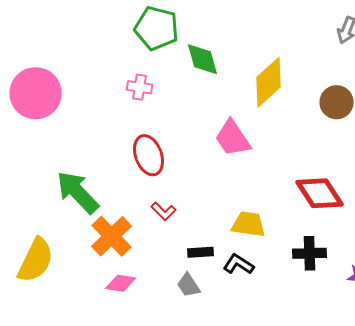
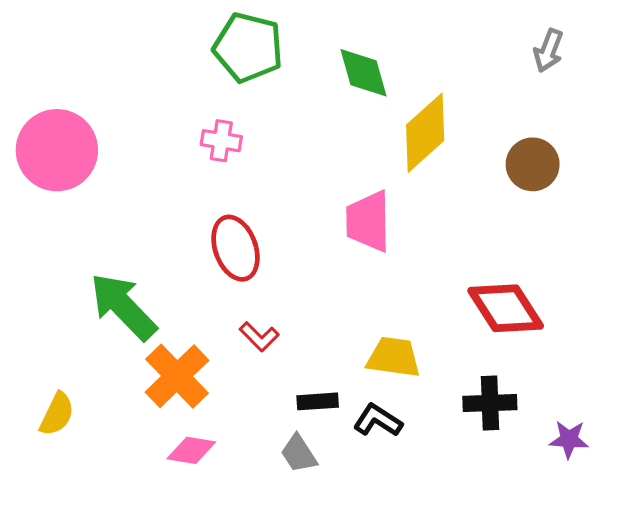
green diamond: (203, 59) -> (363, 73), moved
pink trapezoid: (233, 138) -> (368, 221), turned 33
yellow semicircle: (36, 260) -> (57, 414), size x0.6

